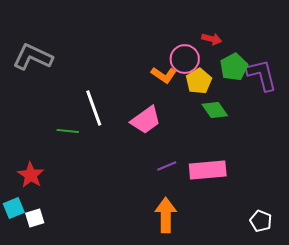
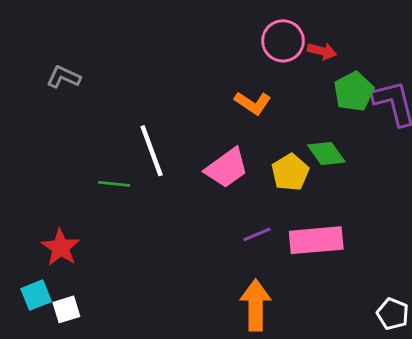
gray L-shape: (33, 57) -> (64, 77), size x0.6
pink circle: (185, 59) -> (283, 41), moved
yellow pentagon: (199, 81) -> (290, 172), moved

